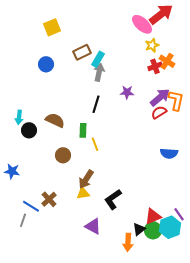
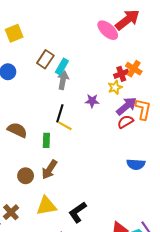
yellow star: (152, 45) -> (115, 87), moved
brown rectangle: (82, 52) -> (45, 59), turned -30
yellow line: (95, 144) -> (65, 126), moved, turned -40
brown circle: (63, 155) -> (26, 176), moved
brown arrow: (86, 179) -> (49, 170), moved
yellow triangle: (83, 193) -> (46, 206), size x1.5

